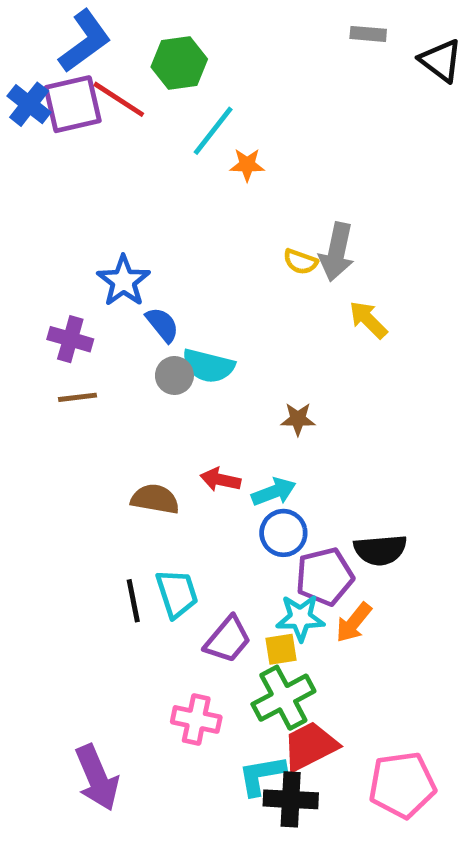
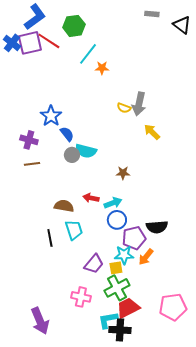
cyan trapezoid: (177, 594) -> (74, 230), moved
black line: (133, 601) -> (50, 238), moved
pink pentagon: (402, 785) -> (173, 307), moved

